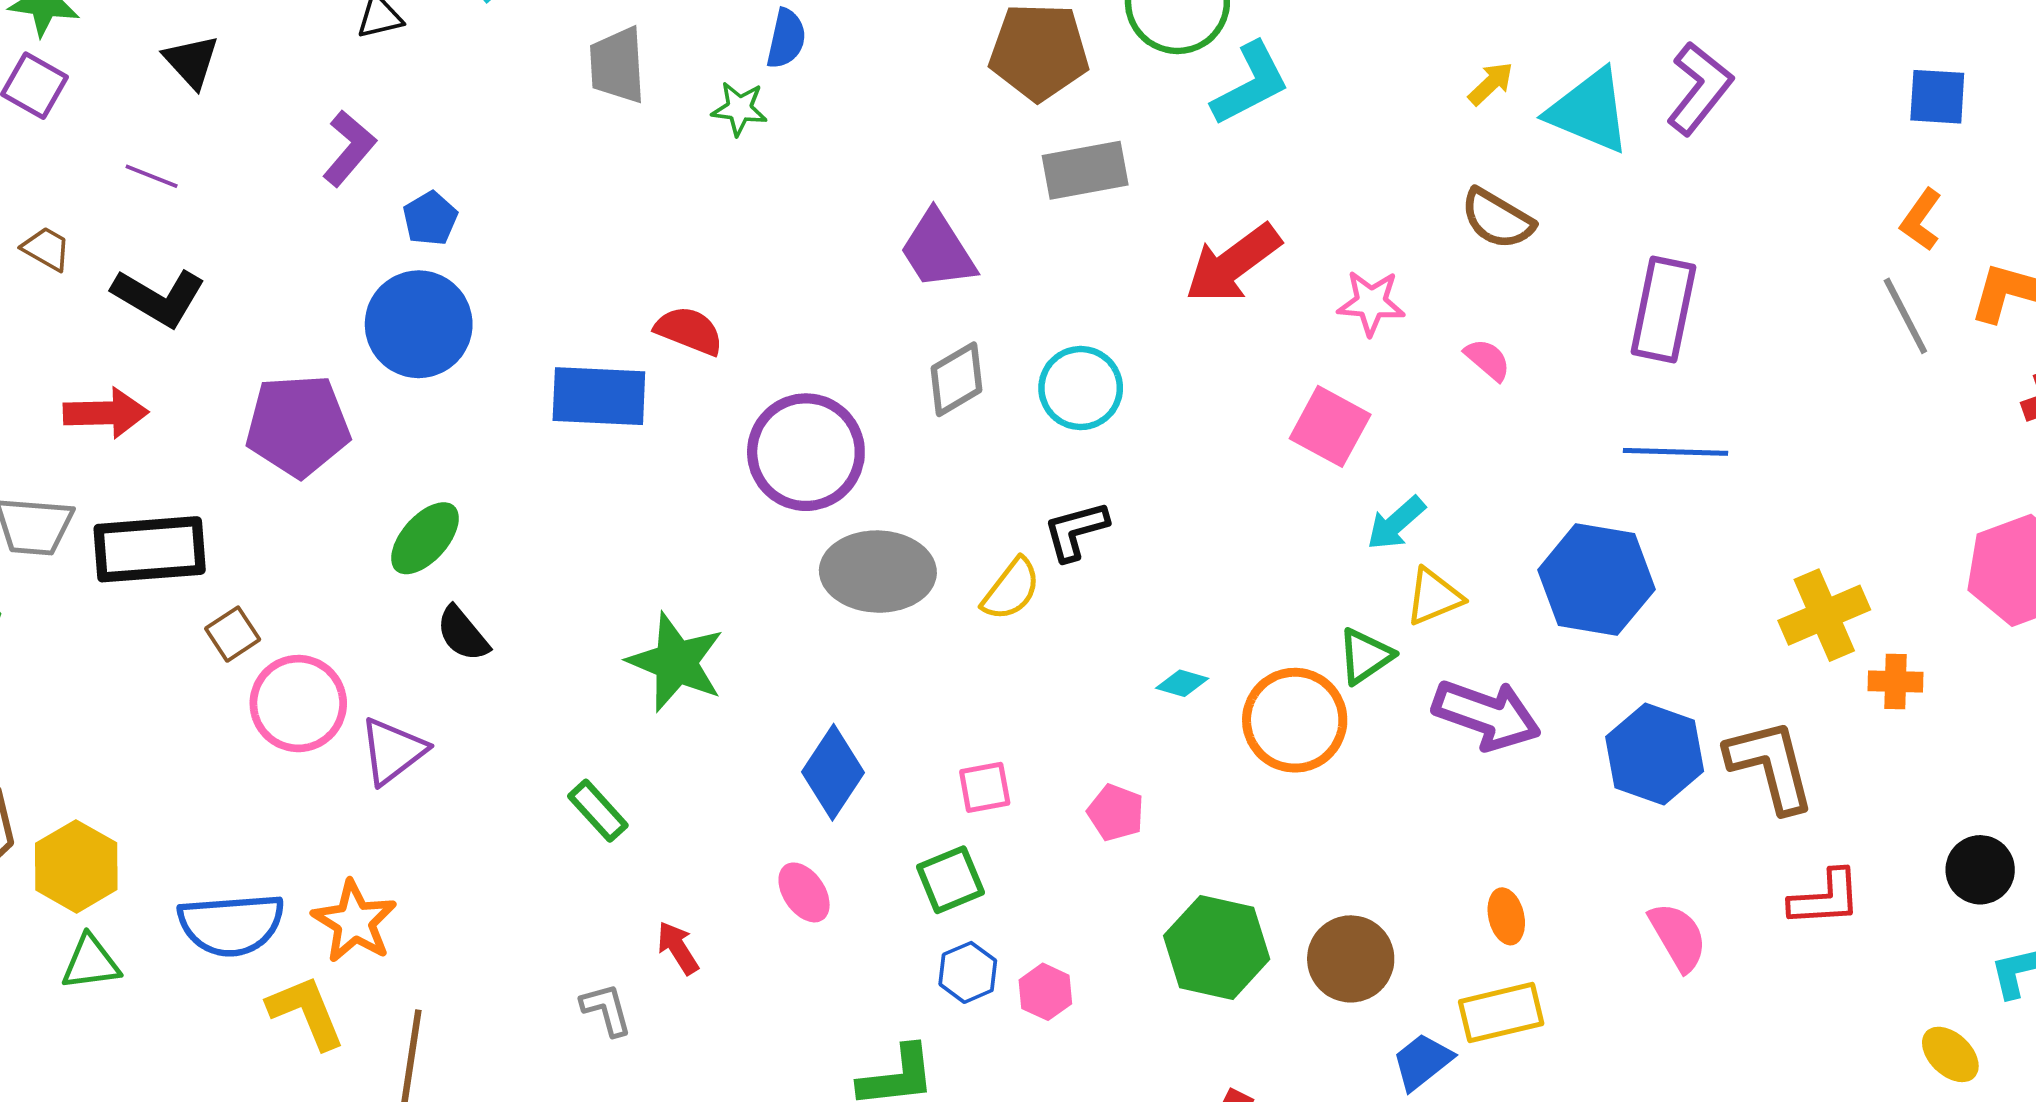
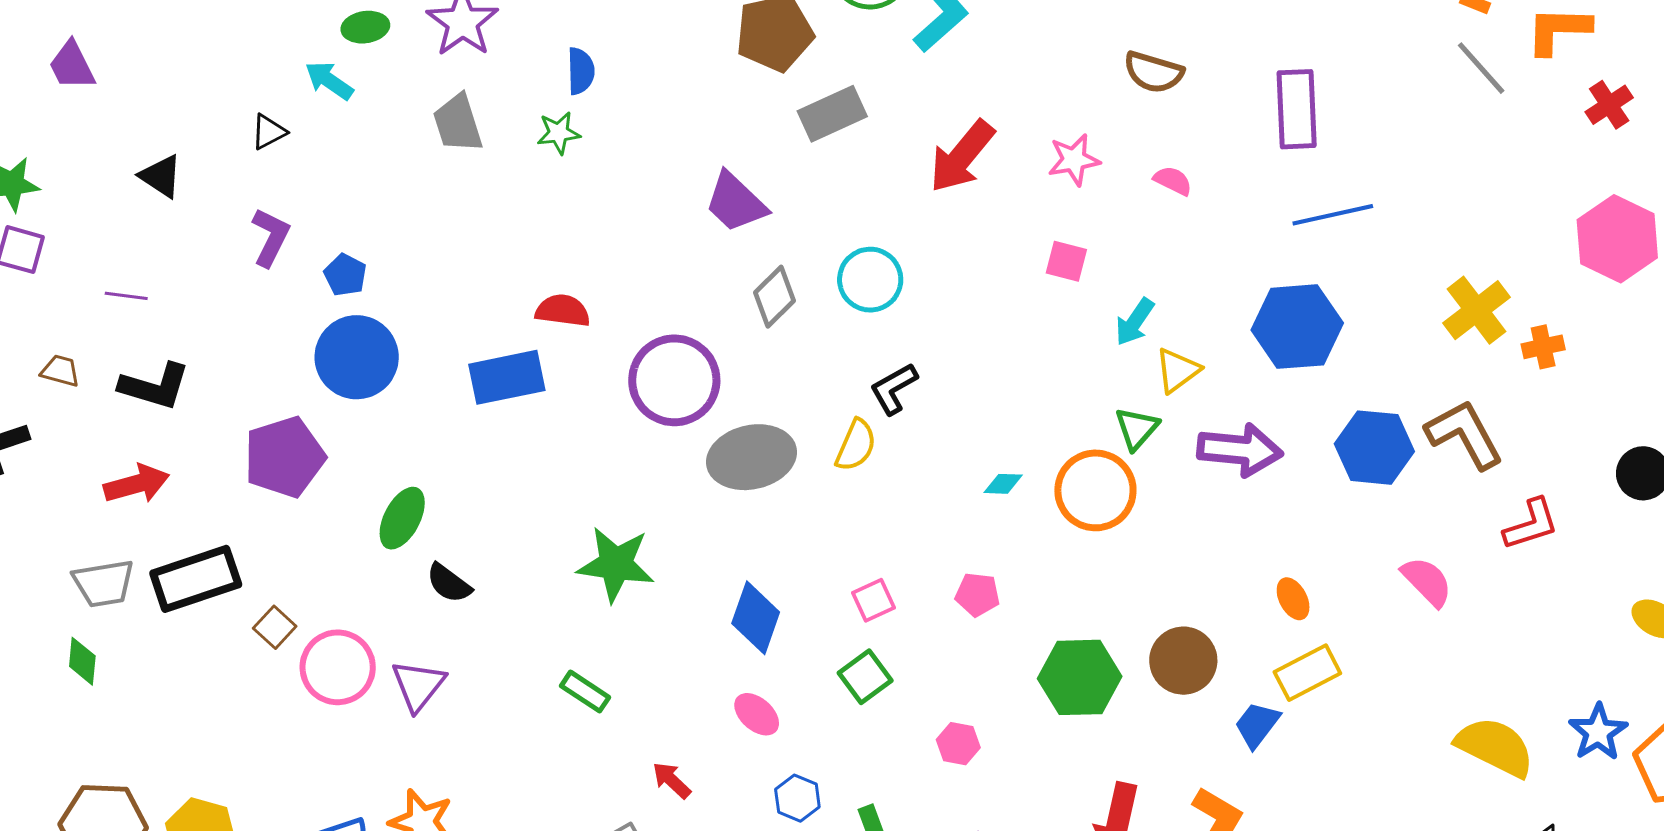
black triangle: (191, 61) -> (161, 176), moved
pink square: (1330, 426) -> (1066, 261), size x0.7
blue hexagon: (968, 972) -> (797, 798), moved

